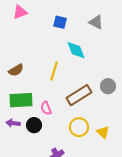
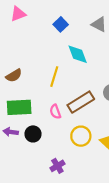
blue square: (60, 22) -> (61, 24), turned 32
pink semicircle: (46, 108) -> (55, 112), moved

